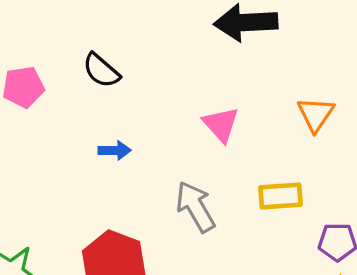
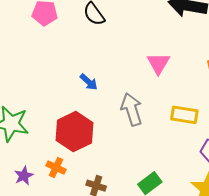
blue arrow: (115, 150) -> (89, 82), moved, turned 30

